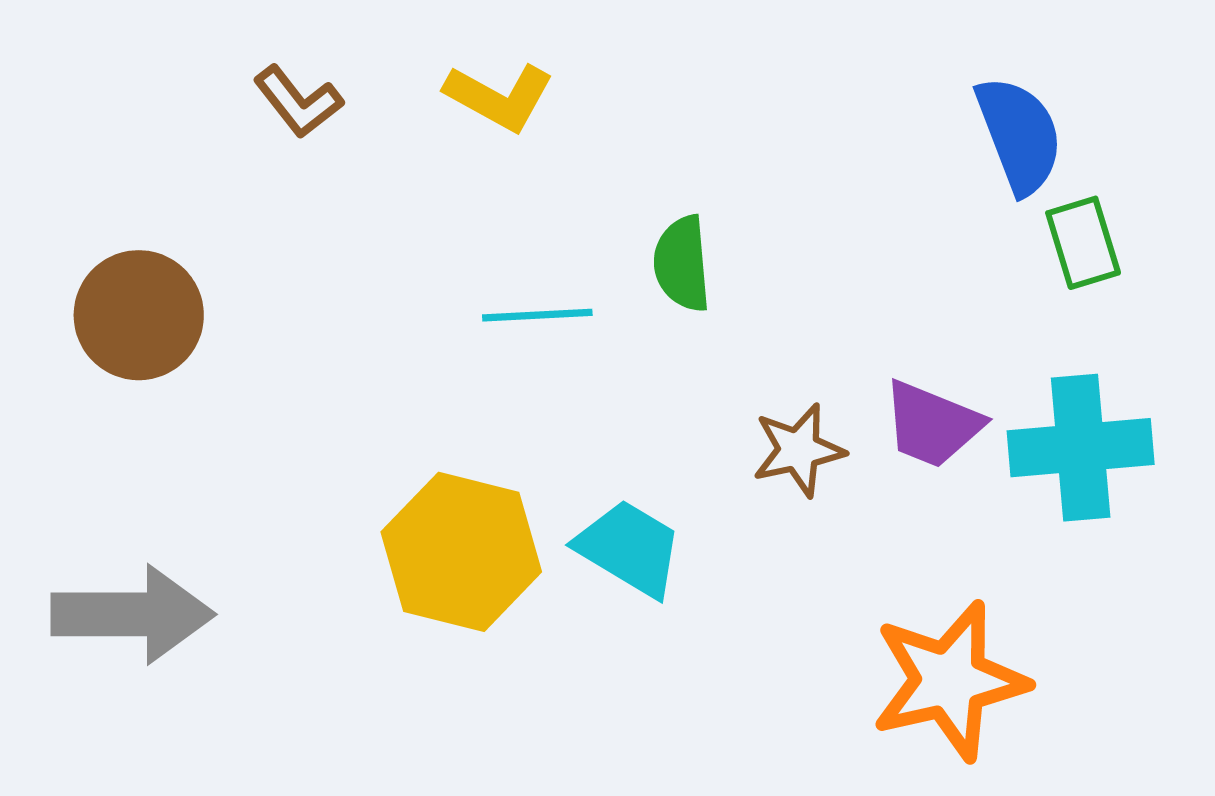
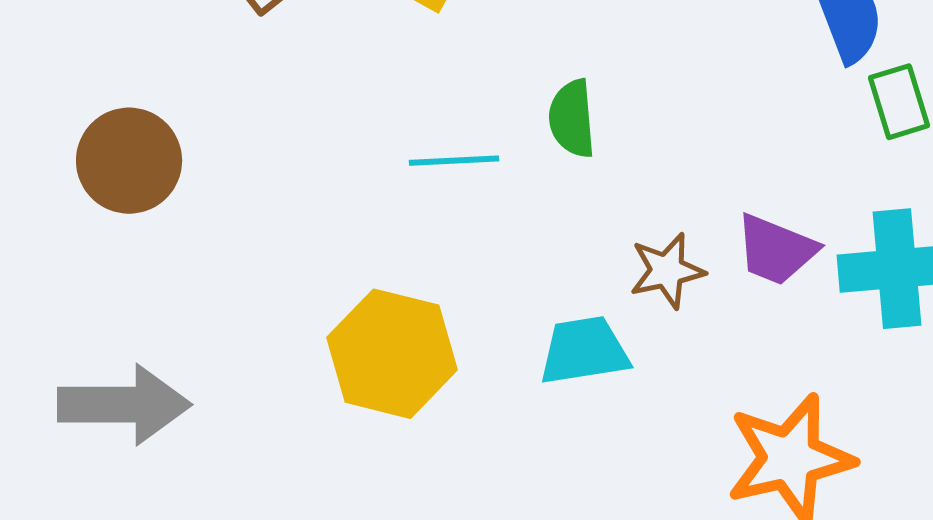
cyan trapezoid: (629, 548) -> (584, 351), moved, turned -40

